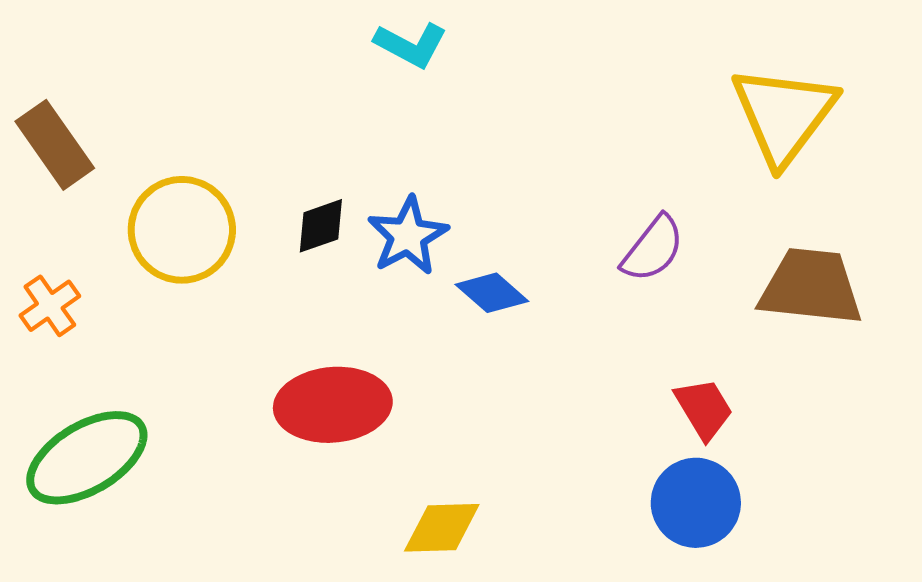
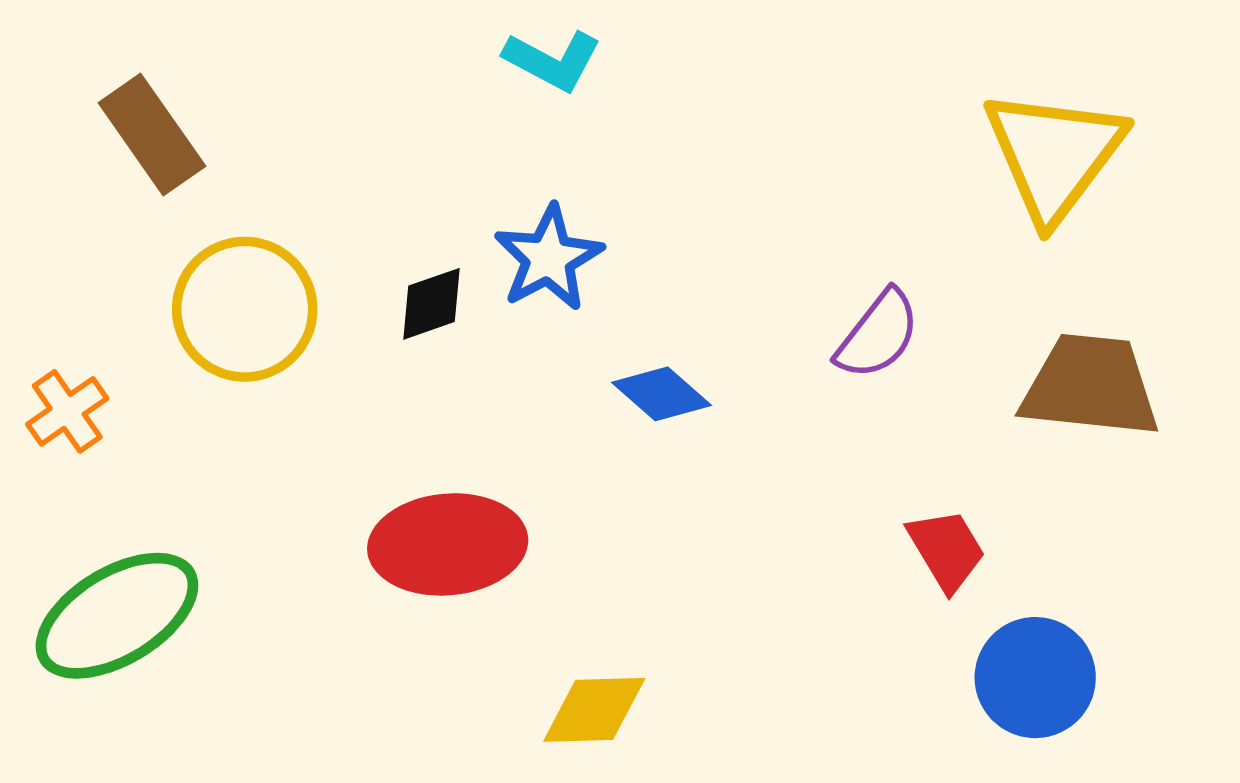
brown rectangle: (55, 145) -> (152, 134), moved
blue star: (408, 236) -> (549, 258), moved
blue circle: (696, 503) -> (1035, 678), moved

